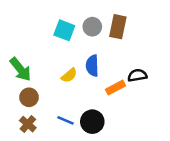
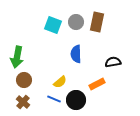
green arrow: (20, 69) -> (17, 57), turned 50
yellow semicircle: (69, 75) -> (60, 82), moved
orange rectangle: (115, 88) -> (97, 84), moved

